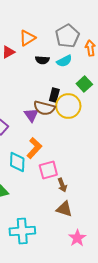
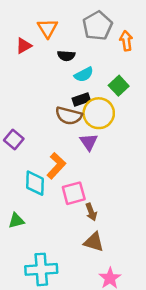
orange triangle: (27, 38) -> (47, 28), turned -30
cyan semicircle: (64, 61) -> (84, 74), moved
black rectangle: (54, 95) -> (81, 99), turned 56
purple triangle: (31, 115) -> (89, 142), moved

